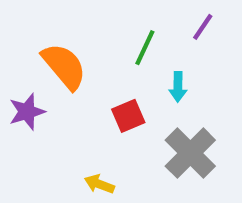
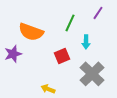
orange semicircle: (64, 66) -> (31, 32), turned 150

